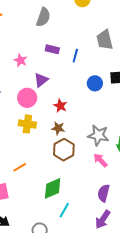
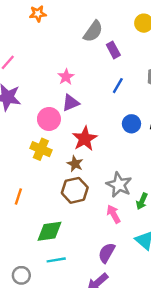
purple rectangle: (52, 49) -> (113, 50), moved, turned 32
pink star: (20, 60) -> (66, 77), moved
red star: (60, 106) -> (85, 139), size x1.5
orange line: (20, 167) -> (18, 197), turned -56
cyan line: (64, 210) -> (56, 260), turned 35

